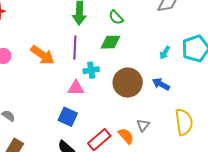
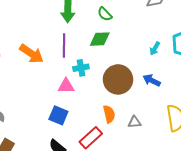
gray triangle: (143, 125) -> (134, 122), turned 48
orange semicircle: (126, 136) -> (109, 114), moved, turned 30

